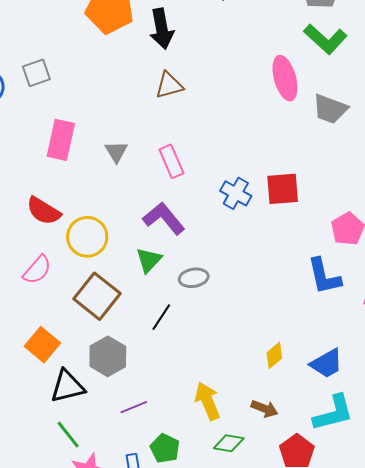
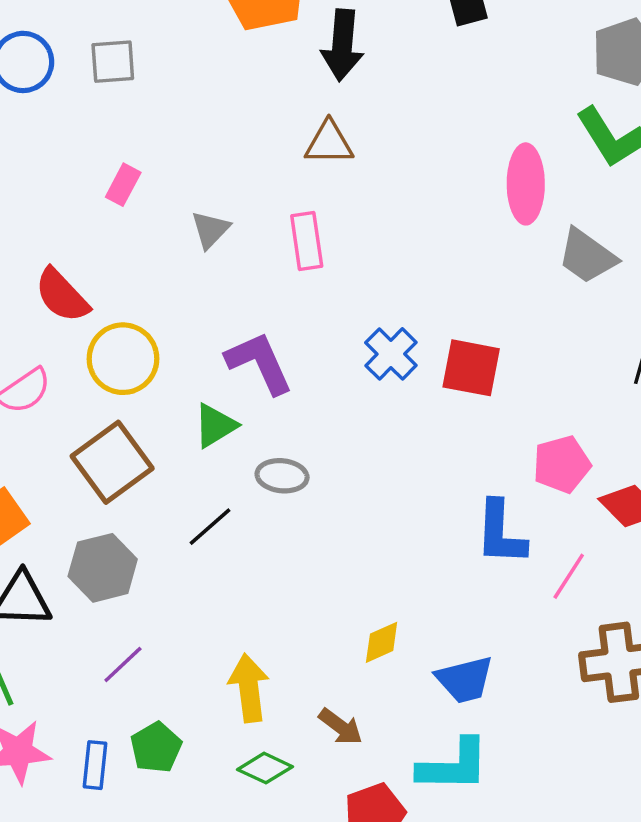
pink rectangle: (61, 140) -> (123, 185), size x0.6
pink rectangle: (171, 161) -> (307, 241), moved
purple line: (134, 407) -> (123, 664), turned -36

